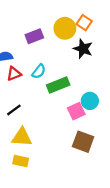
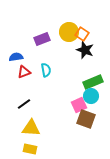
orange square: (84, 23) -> (82, 34), moved
cyan semicircle: (39, 71) -> (46, 70), turned -48
green rectangle: (58, 85) -> (93, 82), moved
brown square: (83, 142) -> (86, 119), moved

